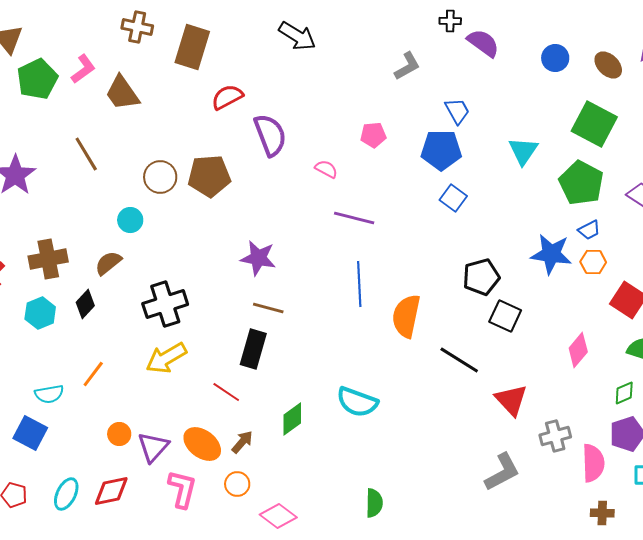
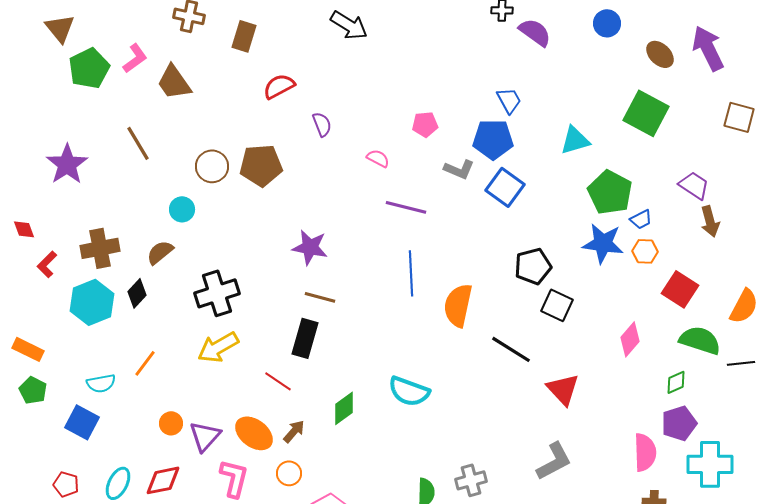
brown rectangle: (192, 47) -> (244, 36), size x0.7
blue circle: (555, 58) -> (607, 23), moved
gray L-shape: (407, 66) -> (459, 169), moved, turned 52
purple semicircle: (270, 135) -> (322, 124), size x0.6
cyan triangle: (523, 151) -> (575, 140), turned 40
green pentagon: (581, 183) -> (610, 192), moved
blue square: (453, 198) -> (505, 187), size x1.4
cyan hexagon: (40, 313) -> (92, 302), size x1.4
gray cross: (555, 436) -> (471, 480), moved

